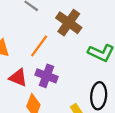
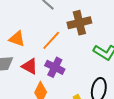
brown cross: (69, 23) -> (79, 23), turned 35

